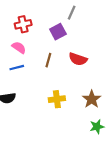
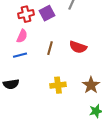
purple square: (58, 32) -> (47, 13), moved
pink semicircle: (19, 47) -> (22, 36), turned 80

